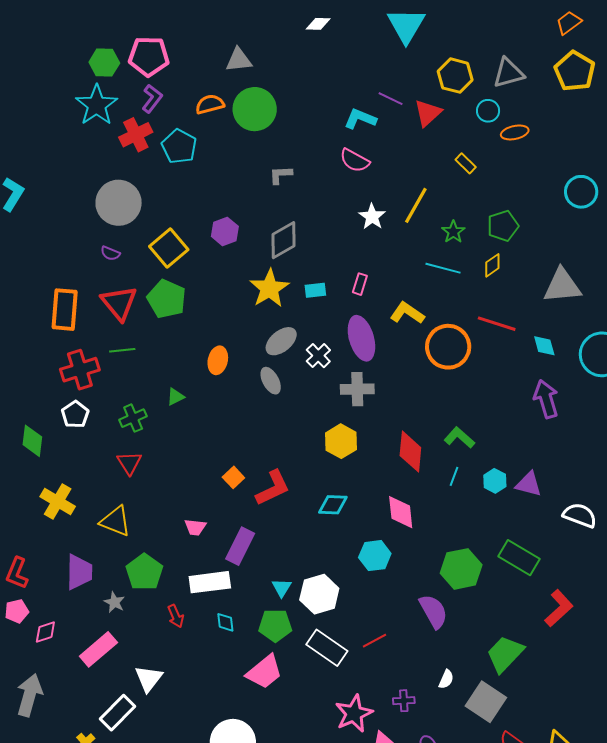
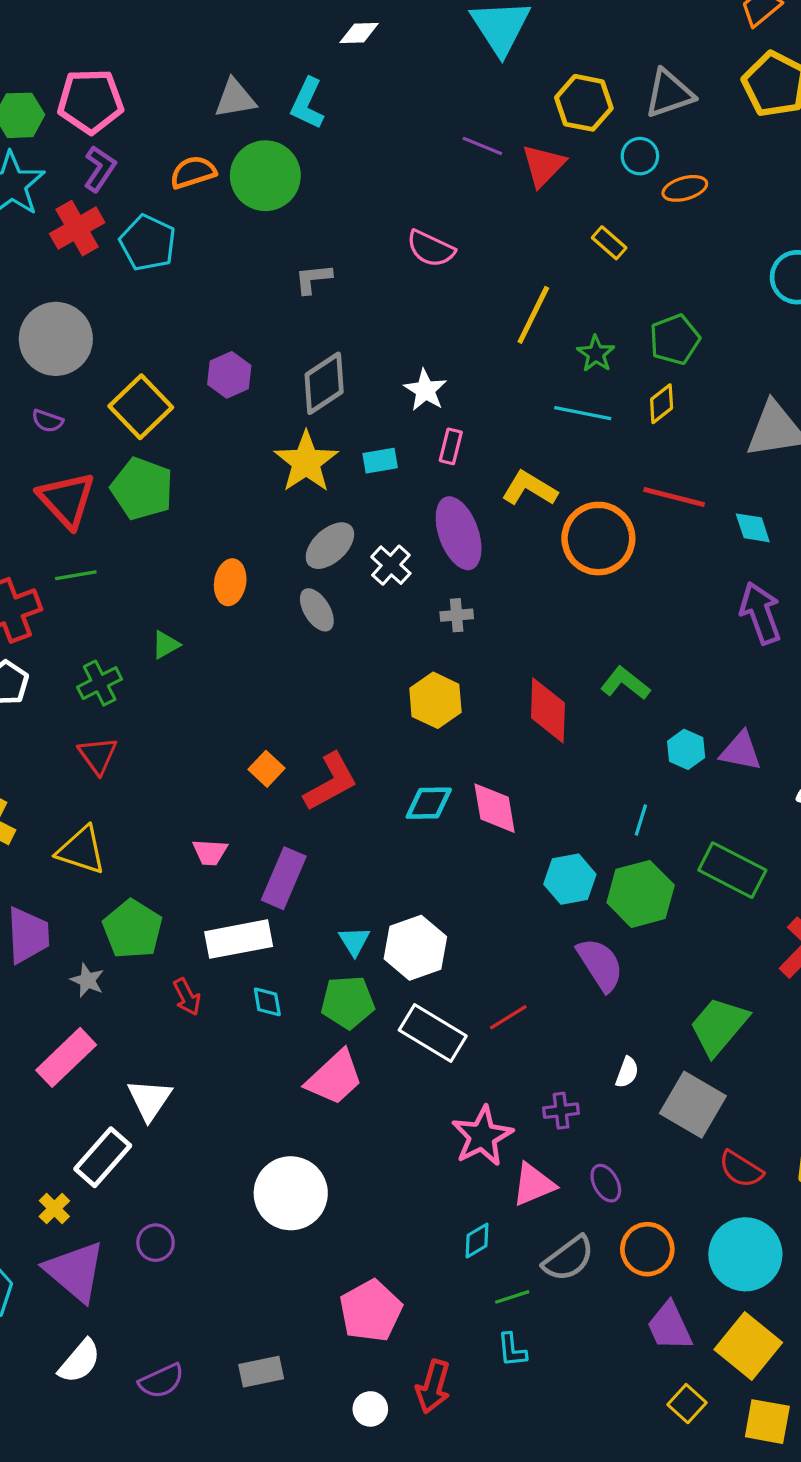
cyan L-shape: (360, 119) -> (307, 103), moved, turned -84
white star: (372, 217) -> (425, 390), moved
gray cross: (357, 389) -> (457, 615), size x0.6
cyan line: (454, 476) -> (641, 820), moved
pink diamond: (401, 512) -> (495, 808), moved
cyan hexagon: (375, 556) -> (570, 879), moved

